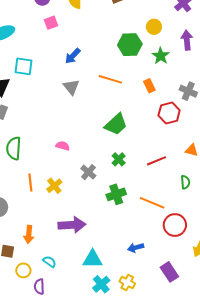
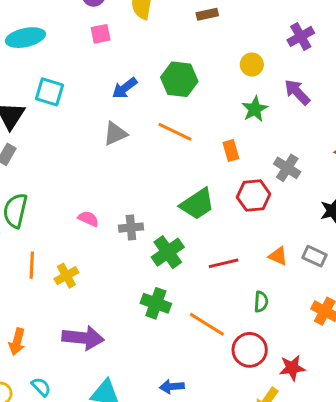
purple arrow: (187, 40) -> (297, 92), turned -48
green hexagon: (130, 45) -> (179, 79), moved
gray triangle: (71, 87) -> (115, 134), turned 36
green trapezoid: (116, 124) -> (197, 204), moved
green cross: (119, 159) -> (168, 252), size x1.5
gray cross: (88, 172) -> (131, 228), moved, turned 35
green cross: (116, 194) -> (156, 303), turned 30
red circle: (175, 225) -> (250, 350), moved

